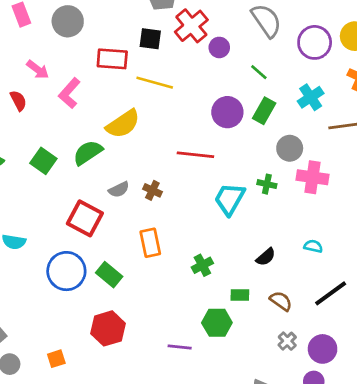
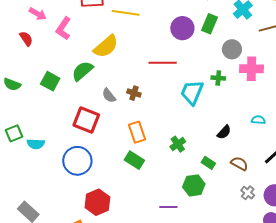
gray semicircle: (119, 190) -> (109, 96), turned 84
green rectangle: (109, 275) -> (134, 160), moved
green rectangle: (240, 295) -> (208, 163), turned 40
red hexagon: (108, 328) -> (97, 202), moved

